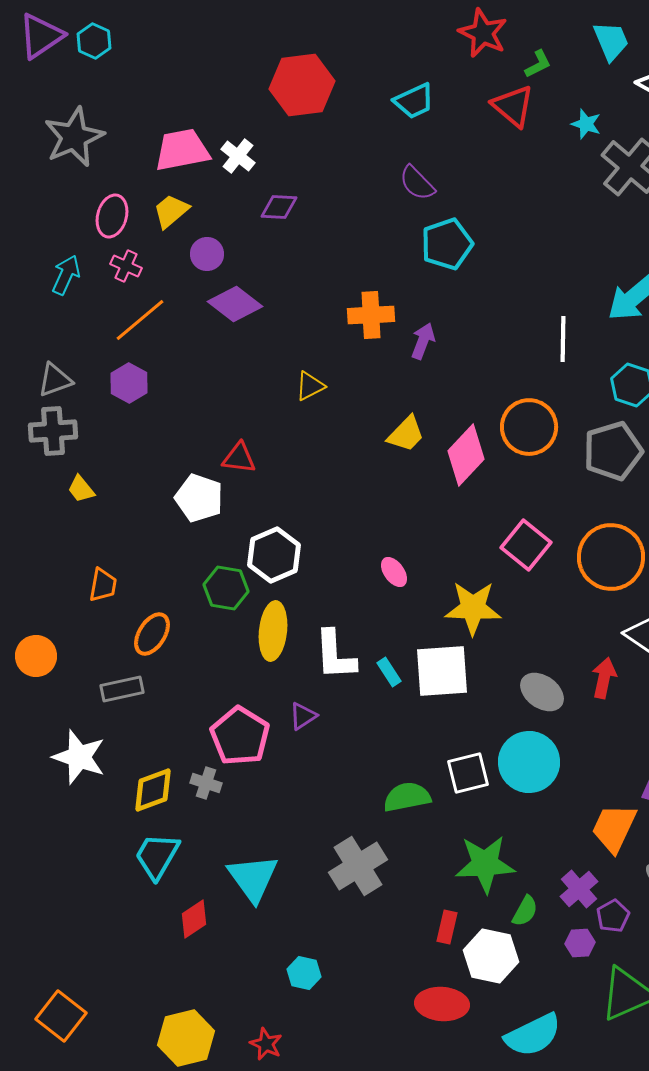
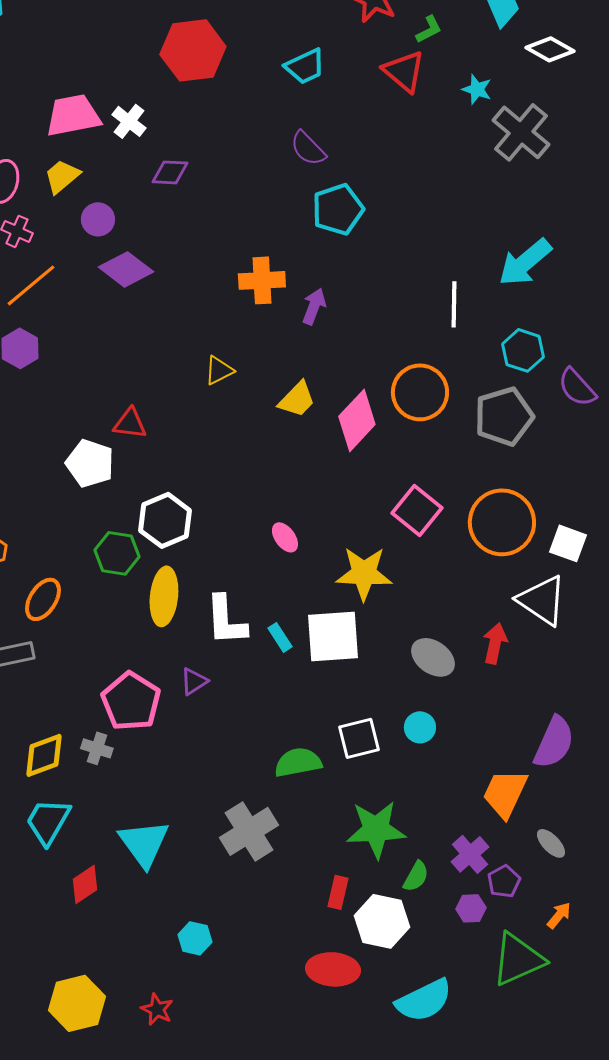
yellow triangle: (310, 386) -> (219, 370), moved
cyan circle: (529, 762) -> (420, 727), size x0.5

